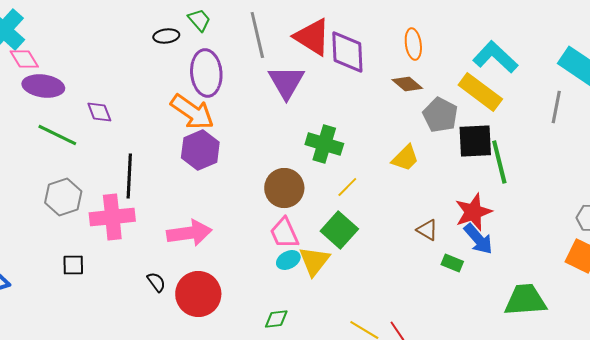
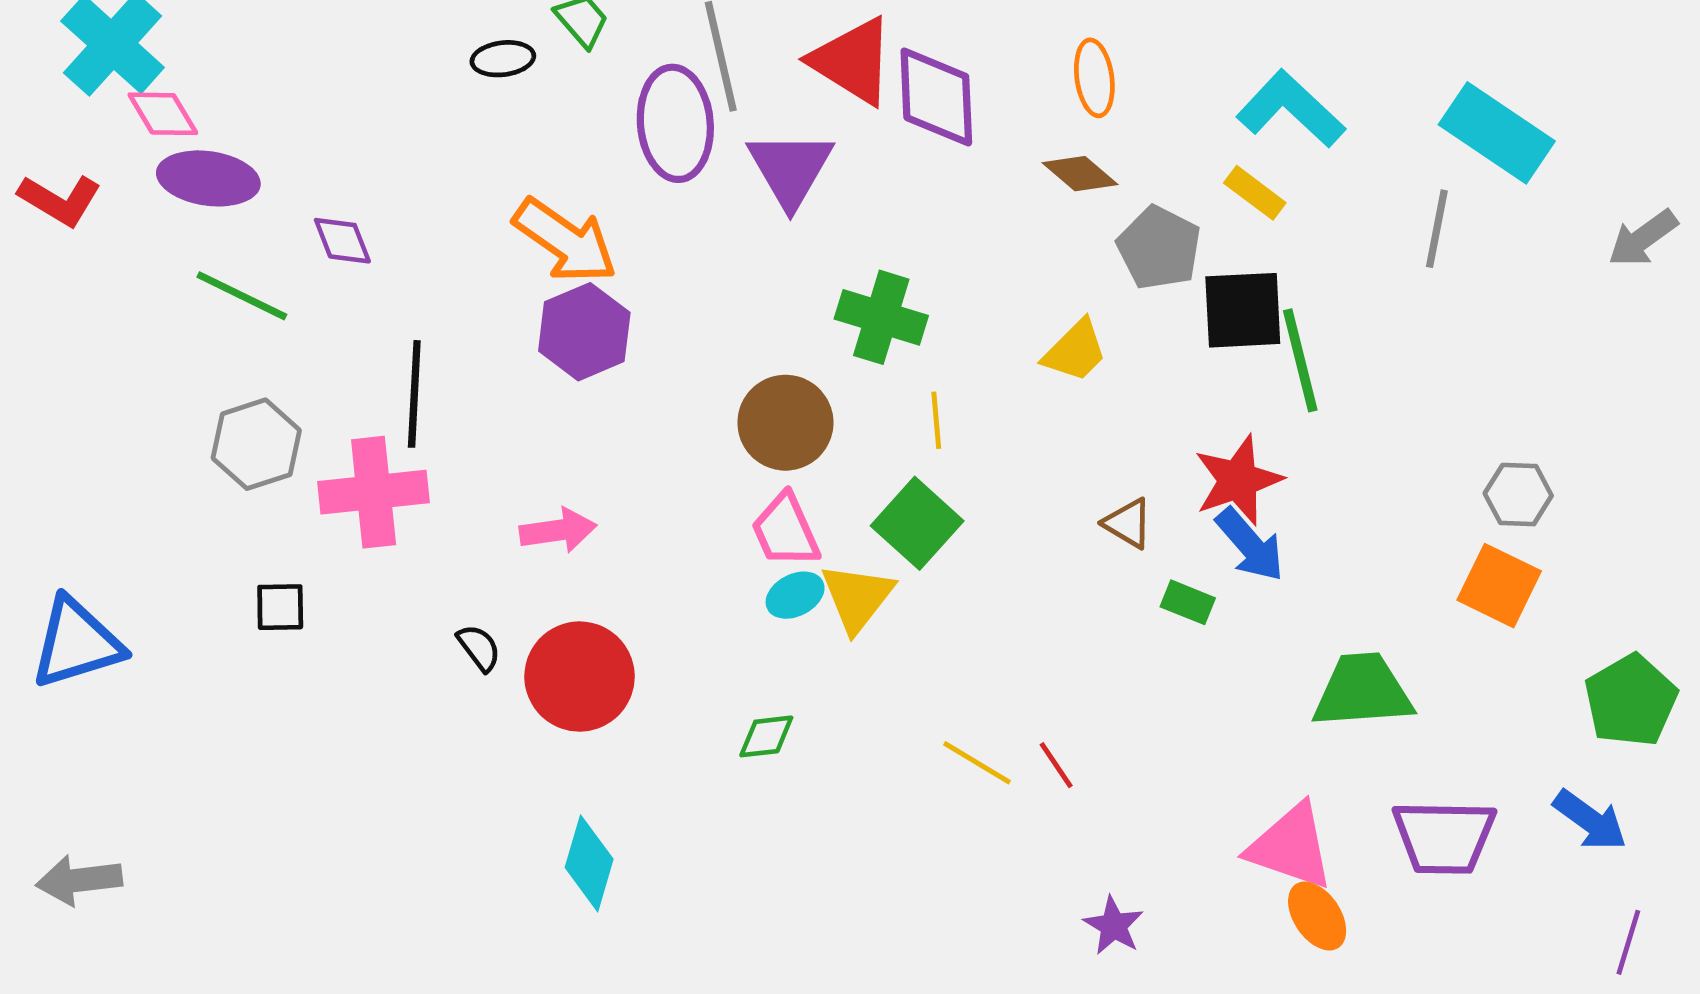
purple ellipse: (206, 73) -> (675, 123), moved
yellow rectangle: (480, 92) -> (1255, 193), size x0.6
yellow line: (347, 187) -> (936, 420), turned -50
pink arrow: (189, 233) -> (558, 530), size x0.7

